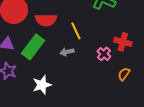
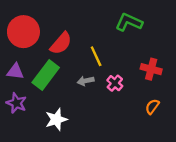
red semicircle: (46, 20) -> (61, 43), turned -50
pink cross: (104, 54) -> (115, 83), moved

